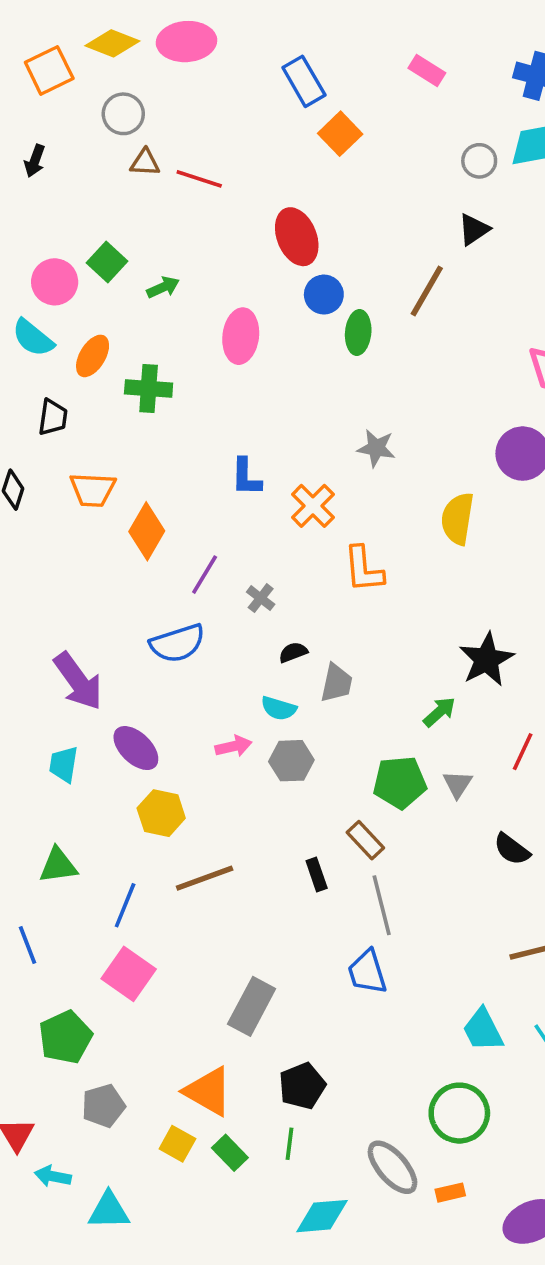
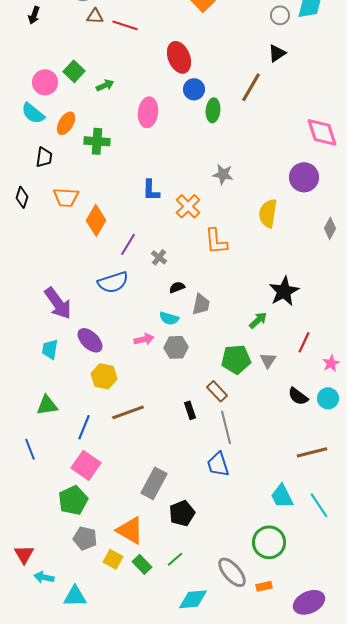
green pentagon: (65, 1037) -> (73, 500), moved
black pentagon: (302, 1086) -> (182, 513), moved
gray pentagon: (103, 1106) -> (85, 538), moved, turned 30
green line: (290, 1144) -> (175, 559), turned 42

